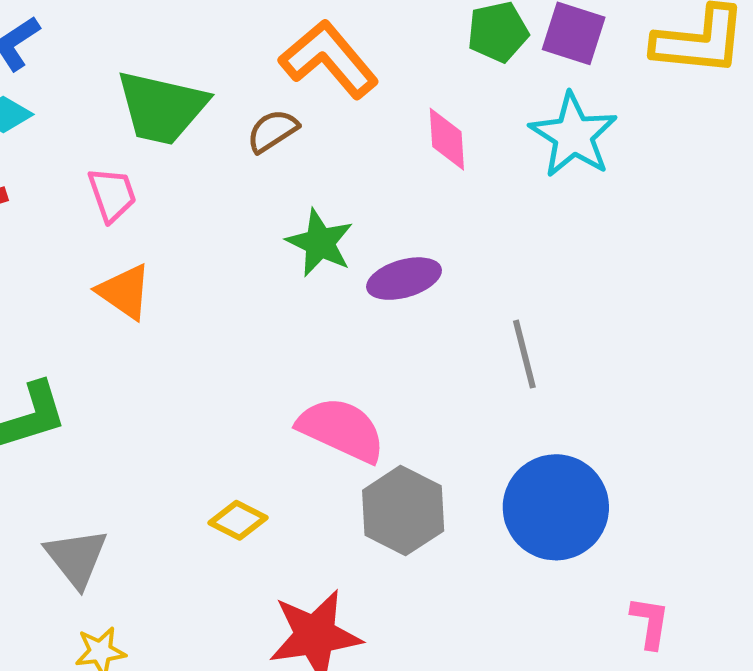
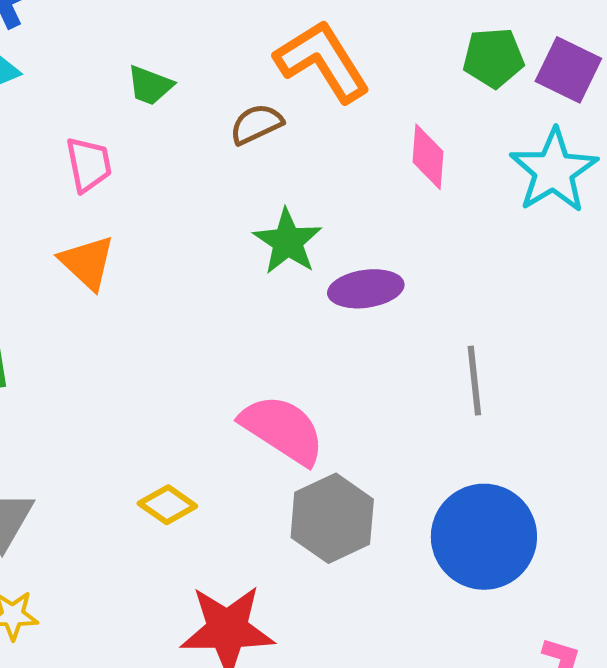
green trapezoid: (162, 108) -> (150, 85), size x0.5

